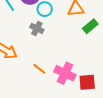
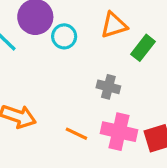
gray cross: (37, 28) -> (108, 87), moved

